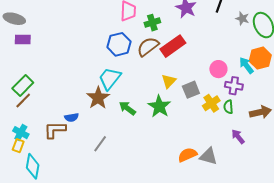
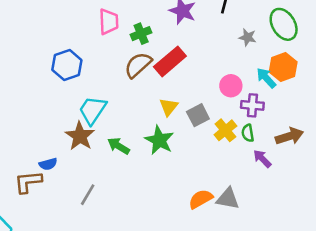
gray star: (242, 19) -> (248, 37), moved
blue hexagon: (119, 44) -> (67, 65), moved
purple arrow: (238, 137) -> (262, 159), moved

